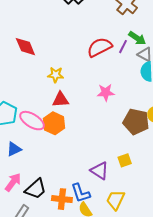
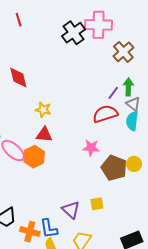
green arrow: (137, 38) -> (128, 87), turned -132
red semicircle: (100, 47) -> (105, 114), moved
pink star: (106, 92) -> (91, 148), moved

